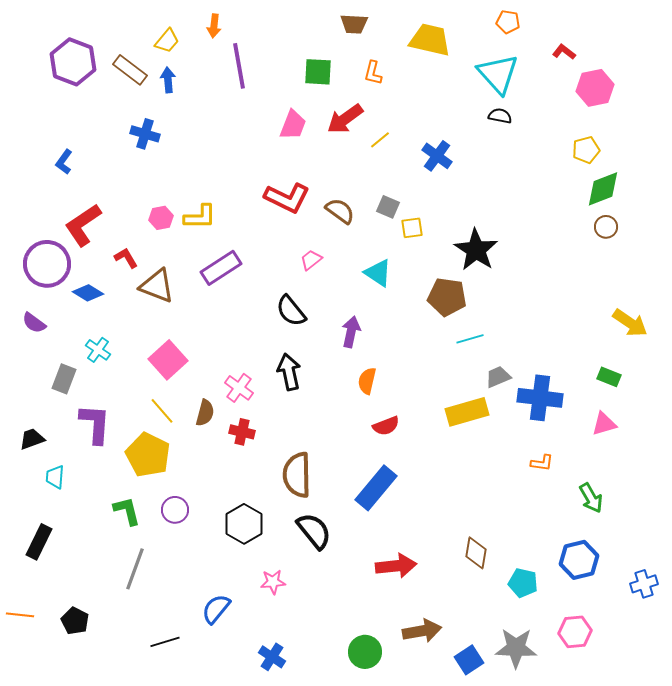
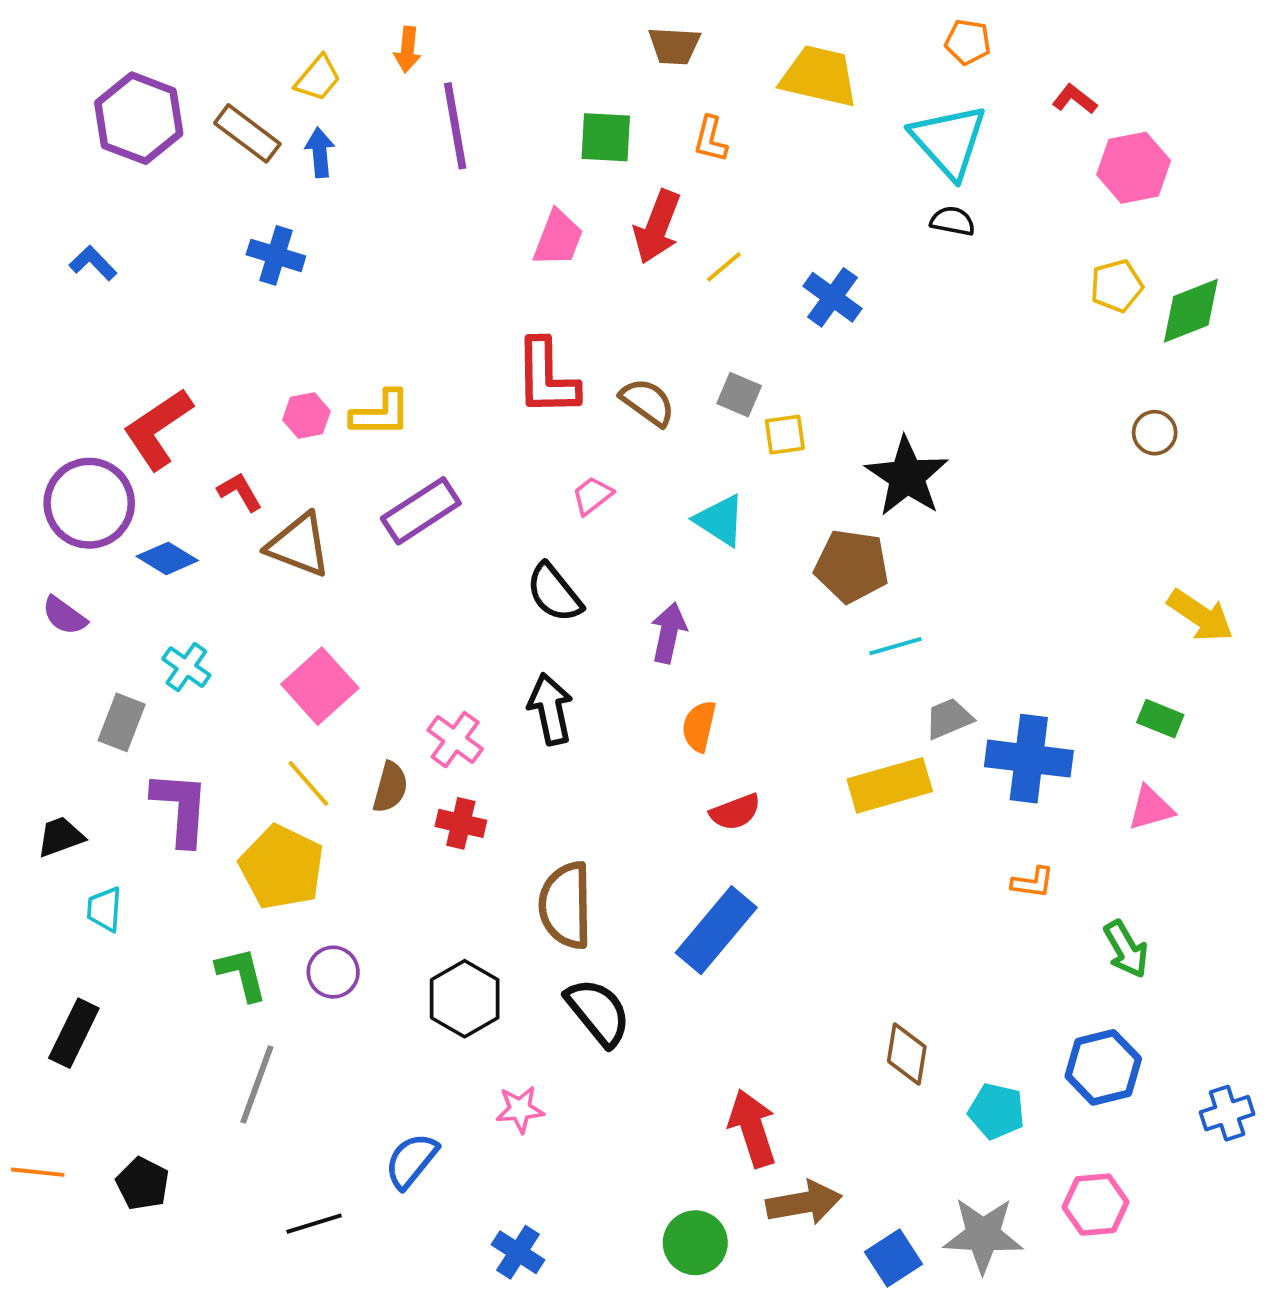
red arrow: (345, 119) -> (657, 227), turned -33
blue L-shape: (64, 162) -> (93, 263), moved, turned 100
green diamond: (603, 189) -> (1191, 311), moved
red L-shape: (287, 198) -> (547, 377), turned 63
red arrow: (396, 566) -> (752, 1128), moved, turned -102

